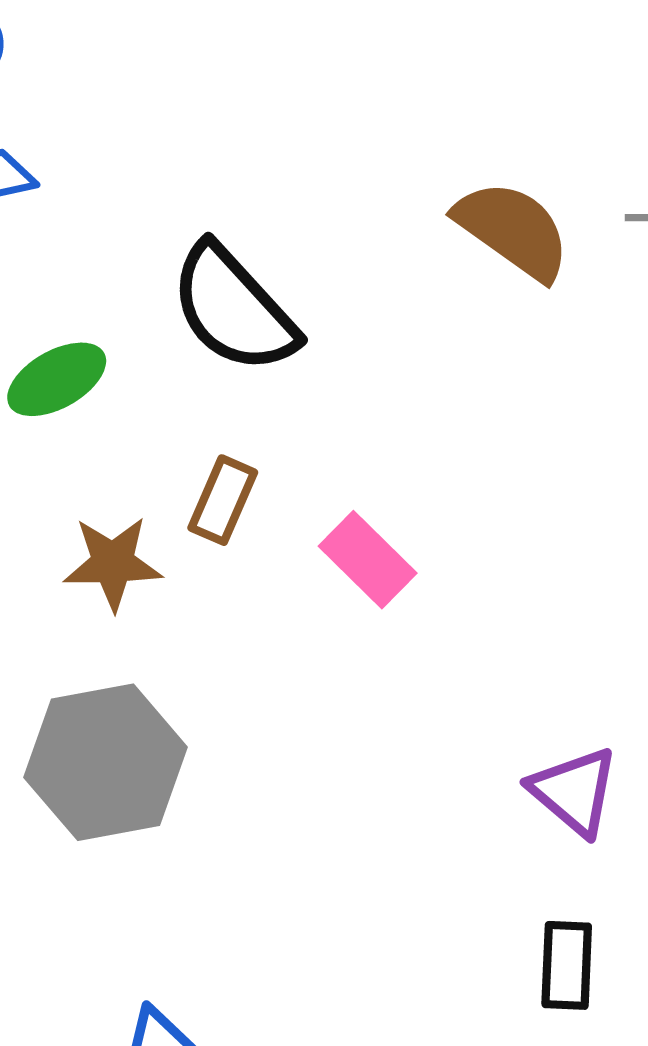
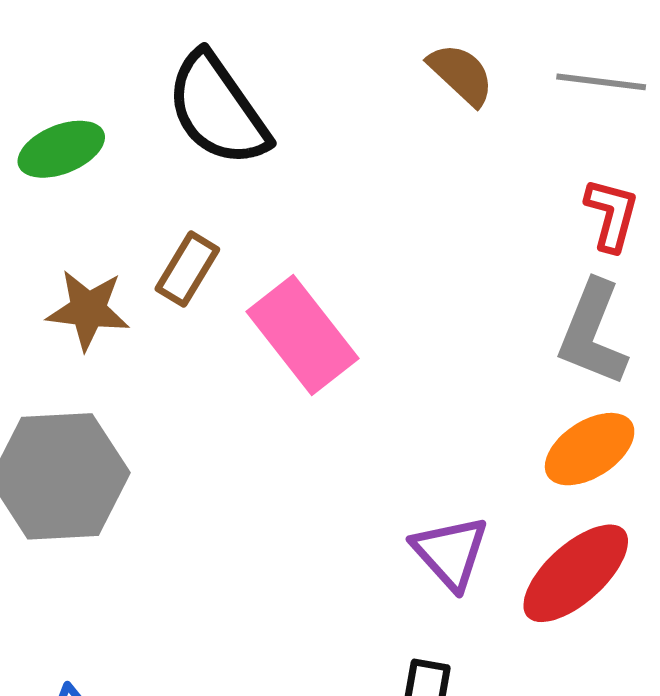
brown semicircle: (513, 230) -> (461, 74), size x0.7
pink rectangle: (368, 560) -> (303, 335), size x1.4

